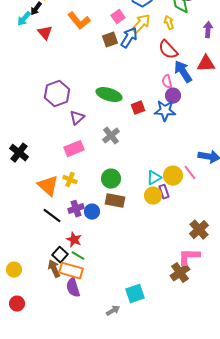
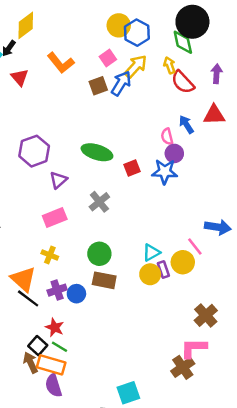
red semicircle: (168, 50) -> (183, 82), moved
blue arrow: (183, 72) -> (186, 124), size x0.7
yellow circle: (173, 176) -> (183, 262), moved
orange triangle: (48, 186) -> (23, 279), moved

